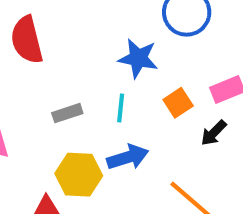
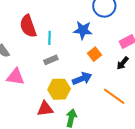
orange square: (178, 103) -> (94, 54), moved
cyan line: (121, 108) -> (49, 38), moved

